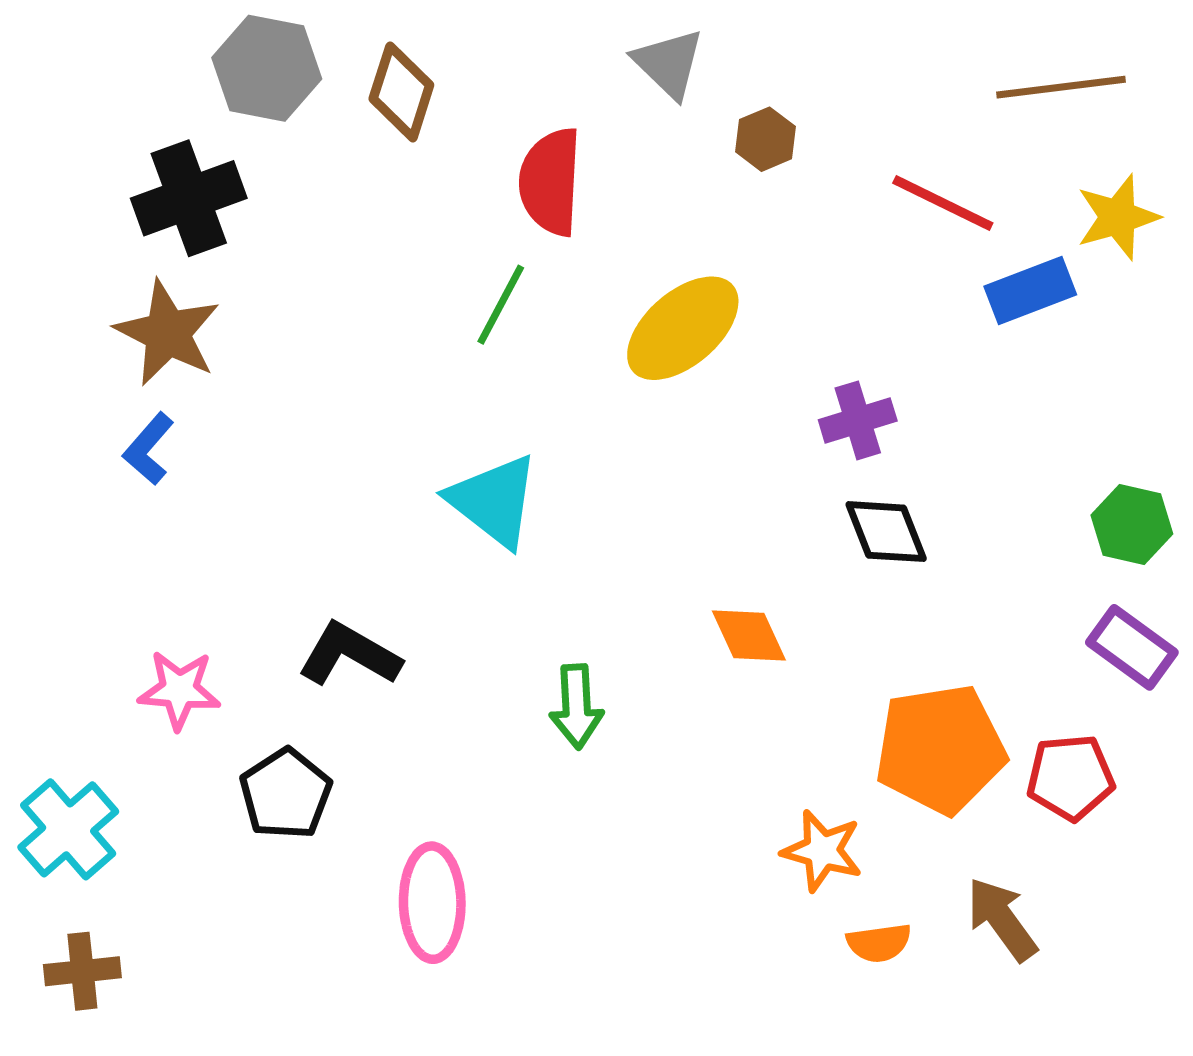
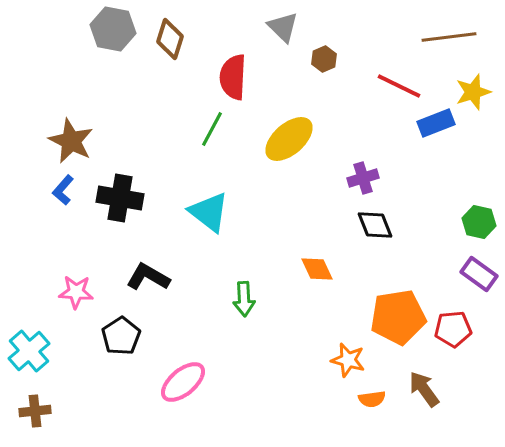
black cross: (189, 198) -> (120, 198), moved, turned 30
pink ellipse: (432, 903) -> (183, 382), turned 51

